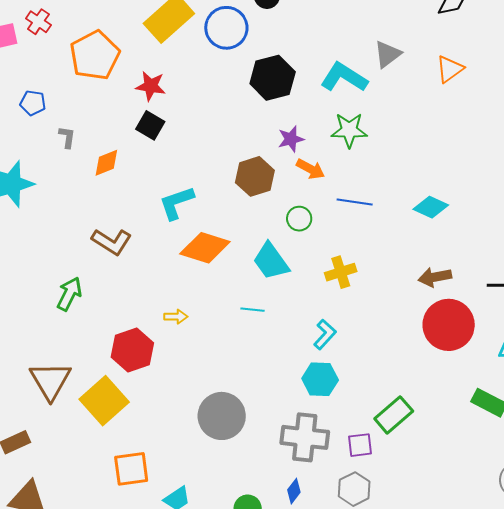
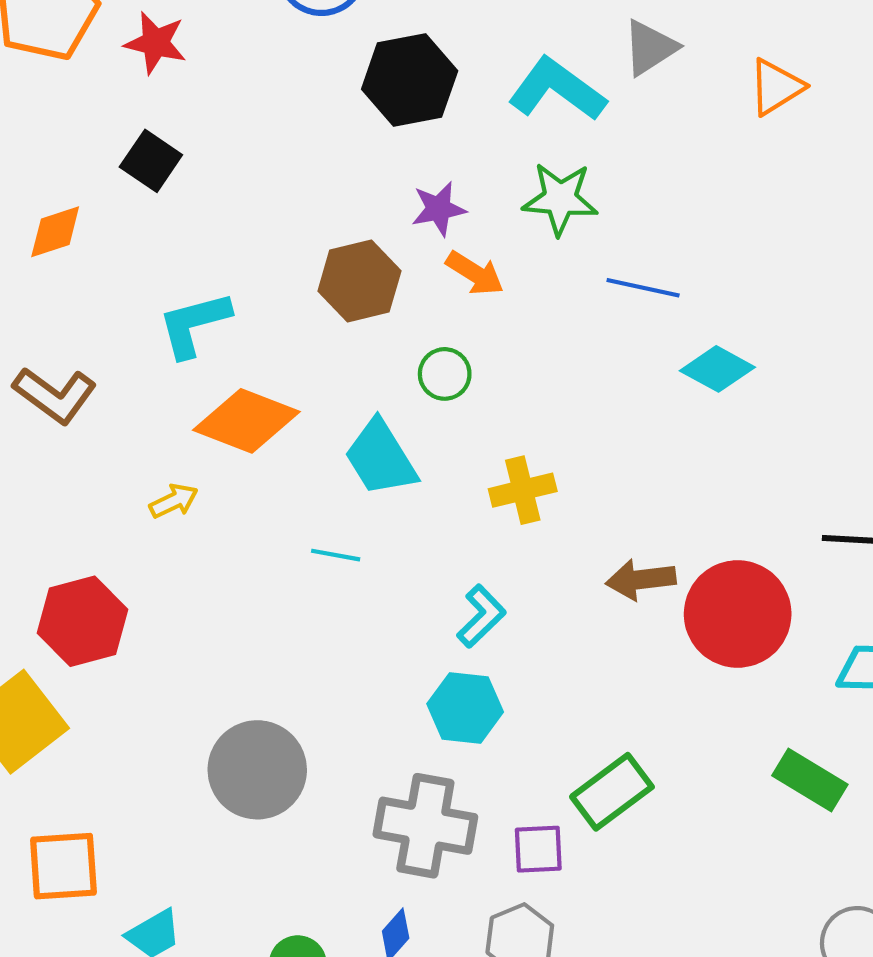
red star: (151, 86) -> (156, 43), moved
blue line: (355, 202) -> (643, 288), moved
brown arrow: (435, 277) -> (641, 579), moved
yellow arrow: (176, 317) -> (174, 501), moved, turned -30

